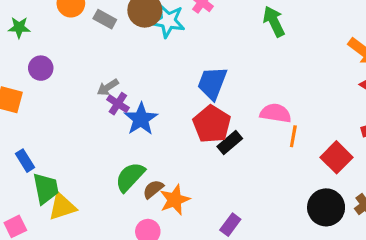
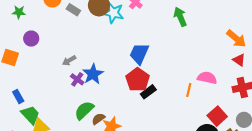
gray arrow: (108, 87) -> (69, 61), moved
purple cross: (118, 104) -> (77, 79), moved
pink semicircle: (276, 113) -> (207, 78), moved
red square: (336, 157) -> (217, 116), moved
green trapezoid: (46, 188) -> (30, 115), turned -35

